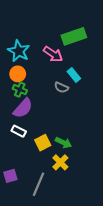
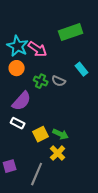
pink arrow: (53, 54) -> (38, 49), moved
cyan rectangle: (74, 75) -> (82, 69), moved
green cross: (20, 90) -> (41, 81), moved

